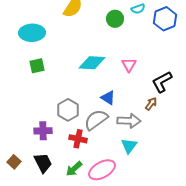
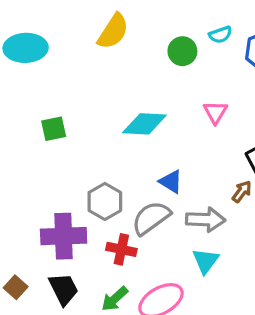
cyan ellipse: (32, 33) -> (26, 48), moved
pink triangle: (129, 65) -> (215, 112), moved
purple cross: (43, 131) -> (64, 236), size x1.5

